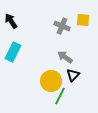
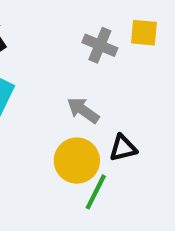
gray arrow: (65, 57) -> (83, 110), moved
black triangle: (73, 75) -> (123, 148), turned 32

